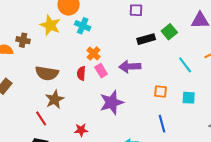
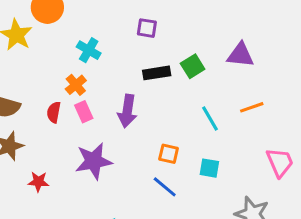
cyan cross: (83, 26) -> (89, 50), moved
purple arrow: (130, 67) -> (127, 111), turned -85
blue line: (162, 124) -> (165, 187), moved, turned -42
red star: (81, 130) -> (38, 182), moved

